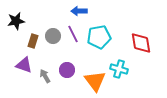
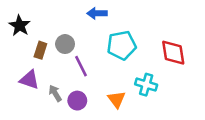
black star: (16, 21) -> (20, 26), turned -30
purple line: (73, 34) -> (81, 66), moved
purple circle: (67, 70) -> (77, 101), moved
orange triangle: (95, 81) -> (117, 99), size x0.7

